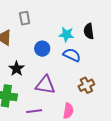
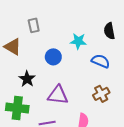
black semicircle: (89, 31) -> (109, 31), moved
blue semicircle: (72, 55) -> (101, 61), moved

